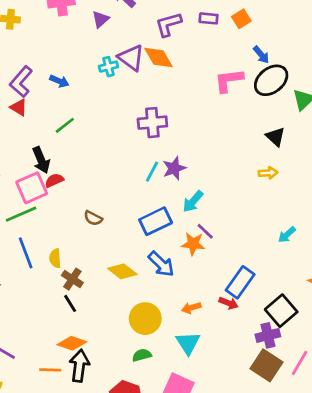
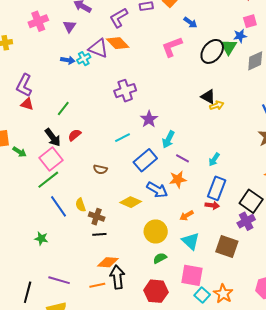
black ellipse: (271, 80) -> (212, 51), moved
blue arrow: (59, 81) -> (68, 60), moved
black triangle: (275, 137) -> (208, 97), moved
cyan line: (152, 172) -> (123, 138), moved, turned 49
red semicircle: (54, 180) -> (75, 135), moved
cyan arrow: (287, 235) -> (214, 159), moved
orange star: (193, 244) -> (178, 179), moved
black line: (70, 303) -> (99, 234), turned -48
brown square: (267, 365) -> (227, 247), moved

